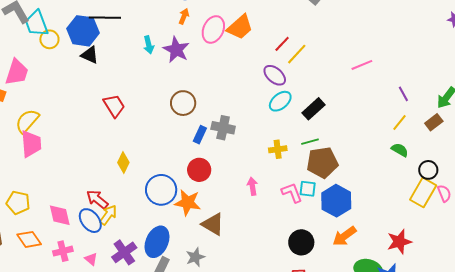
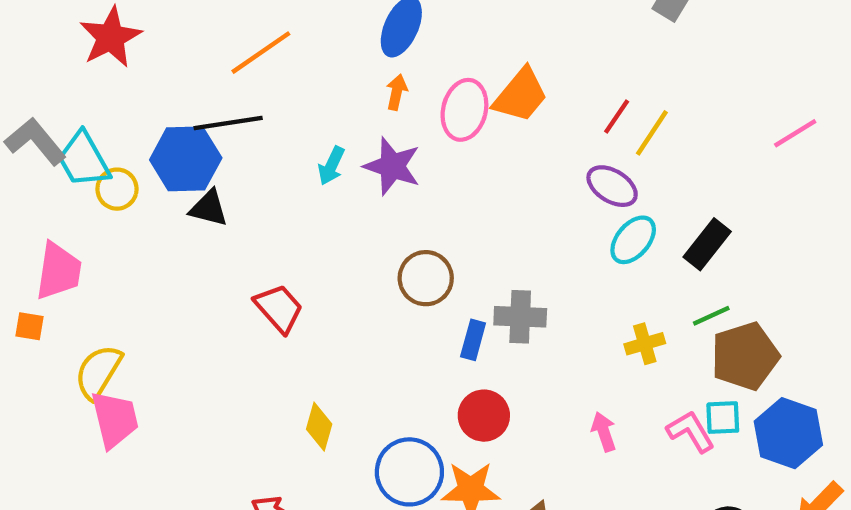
cyan arrow: (149, 45) -> (331, 166), turned 48

